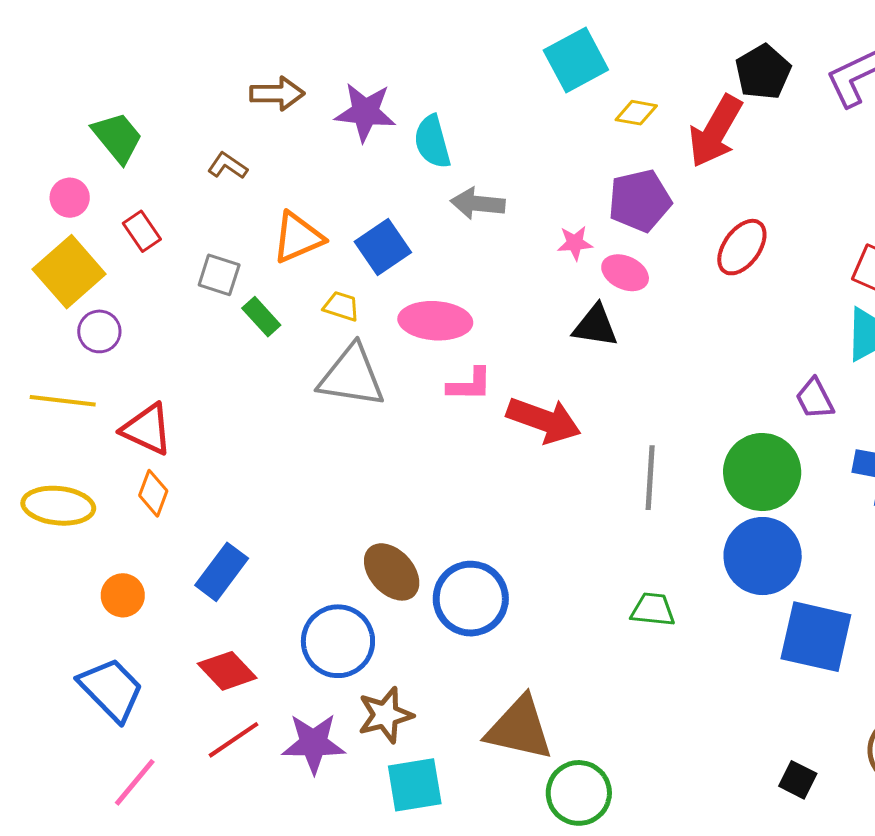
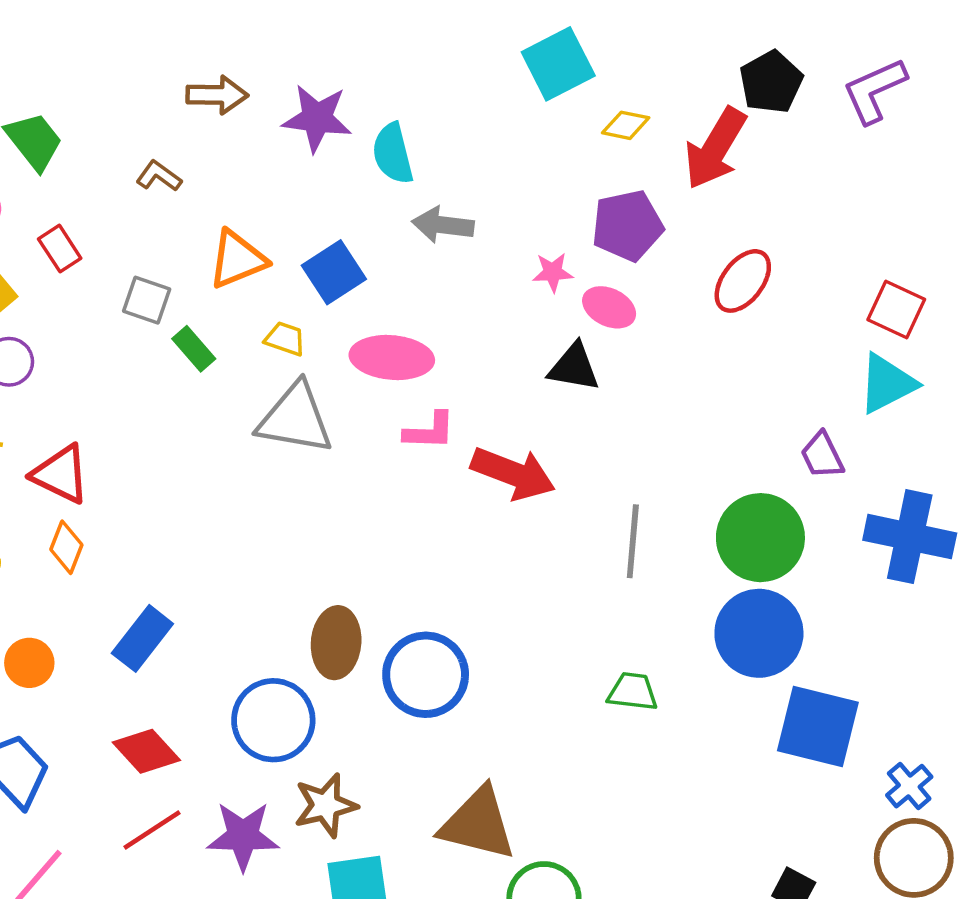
brown ellipse: (392, 572) -> (336, 643), turned 46

